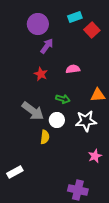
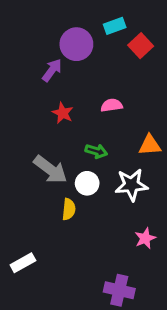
purple circle: (38, 24) -> (76, 44), moved
purple arrow: (47, 46) -> (52, 70), moved

